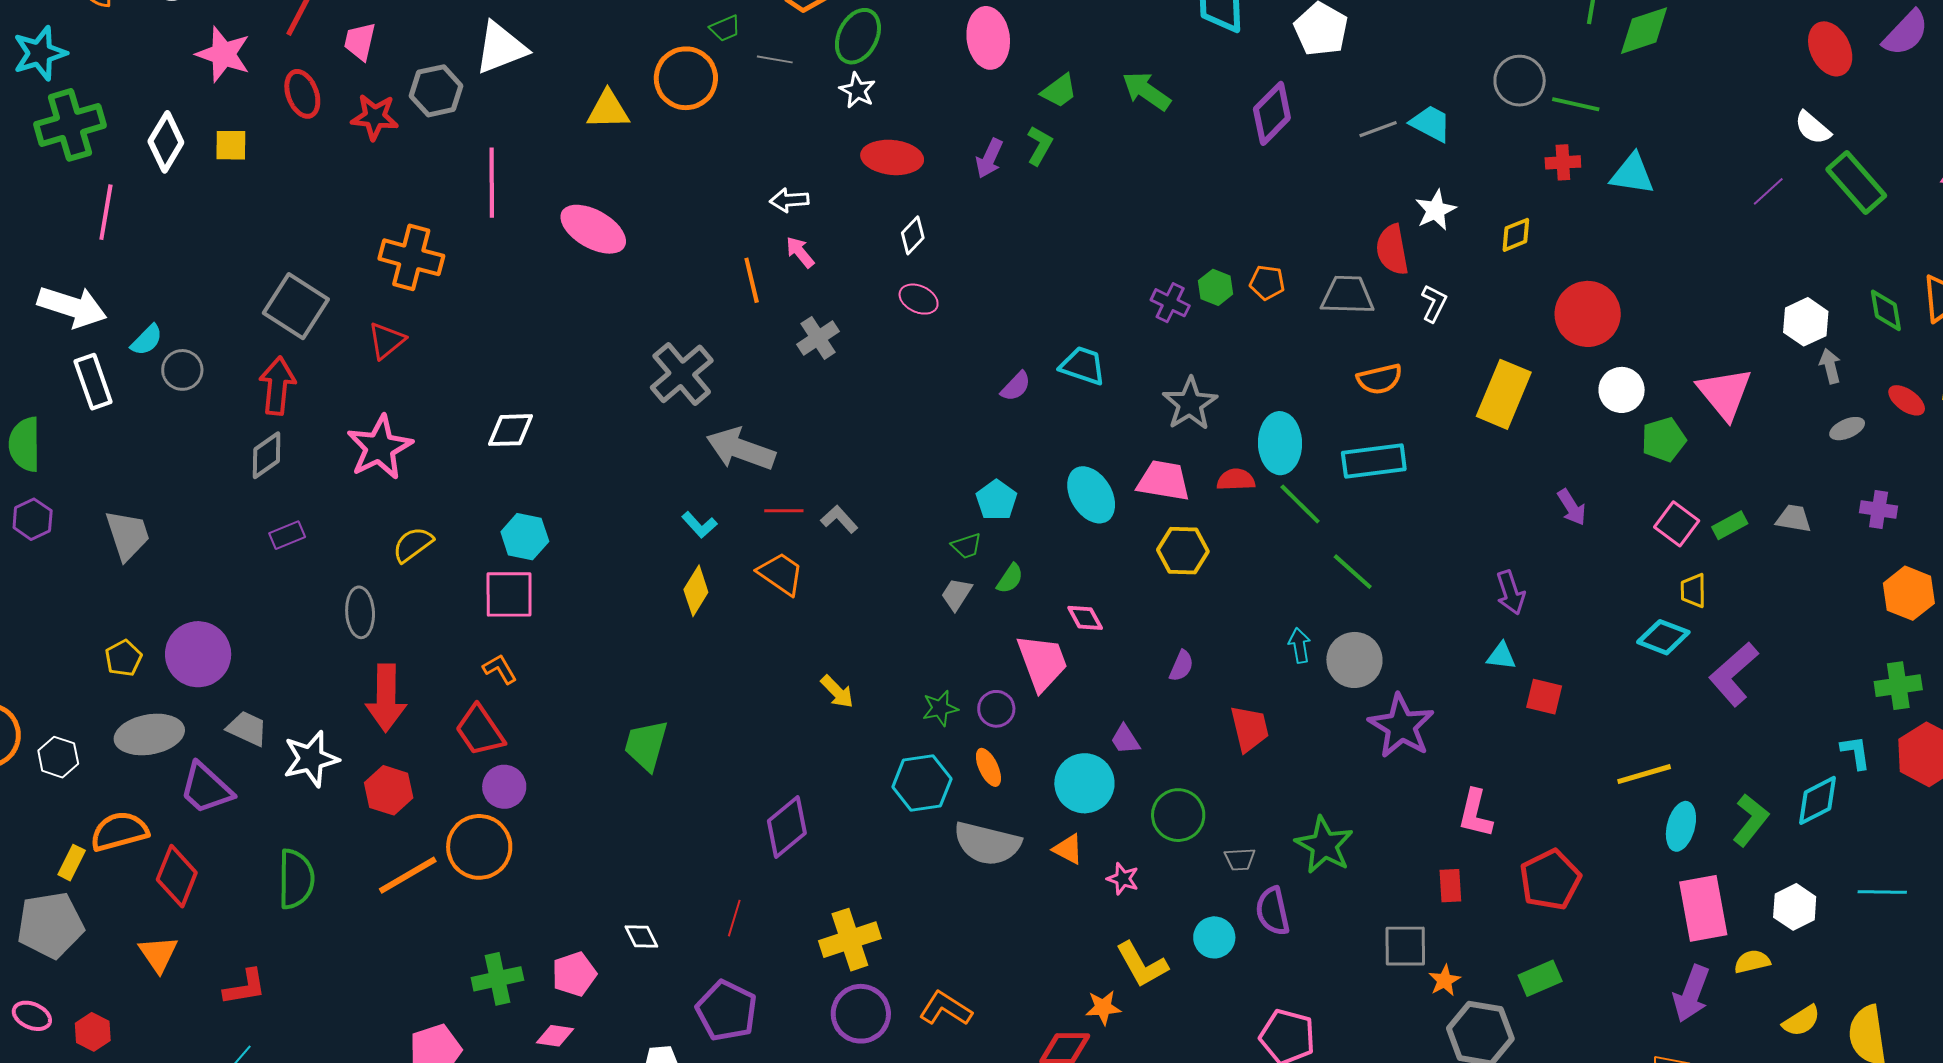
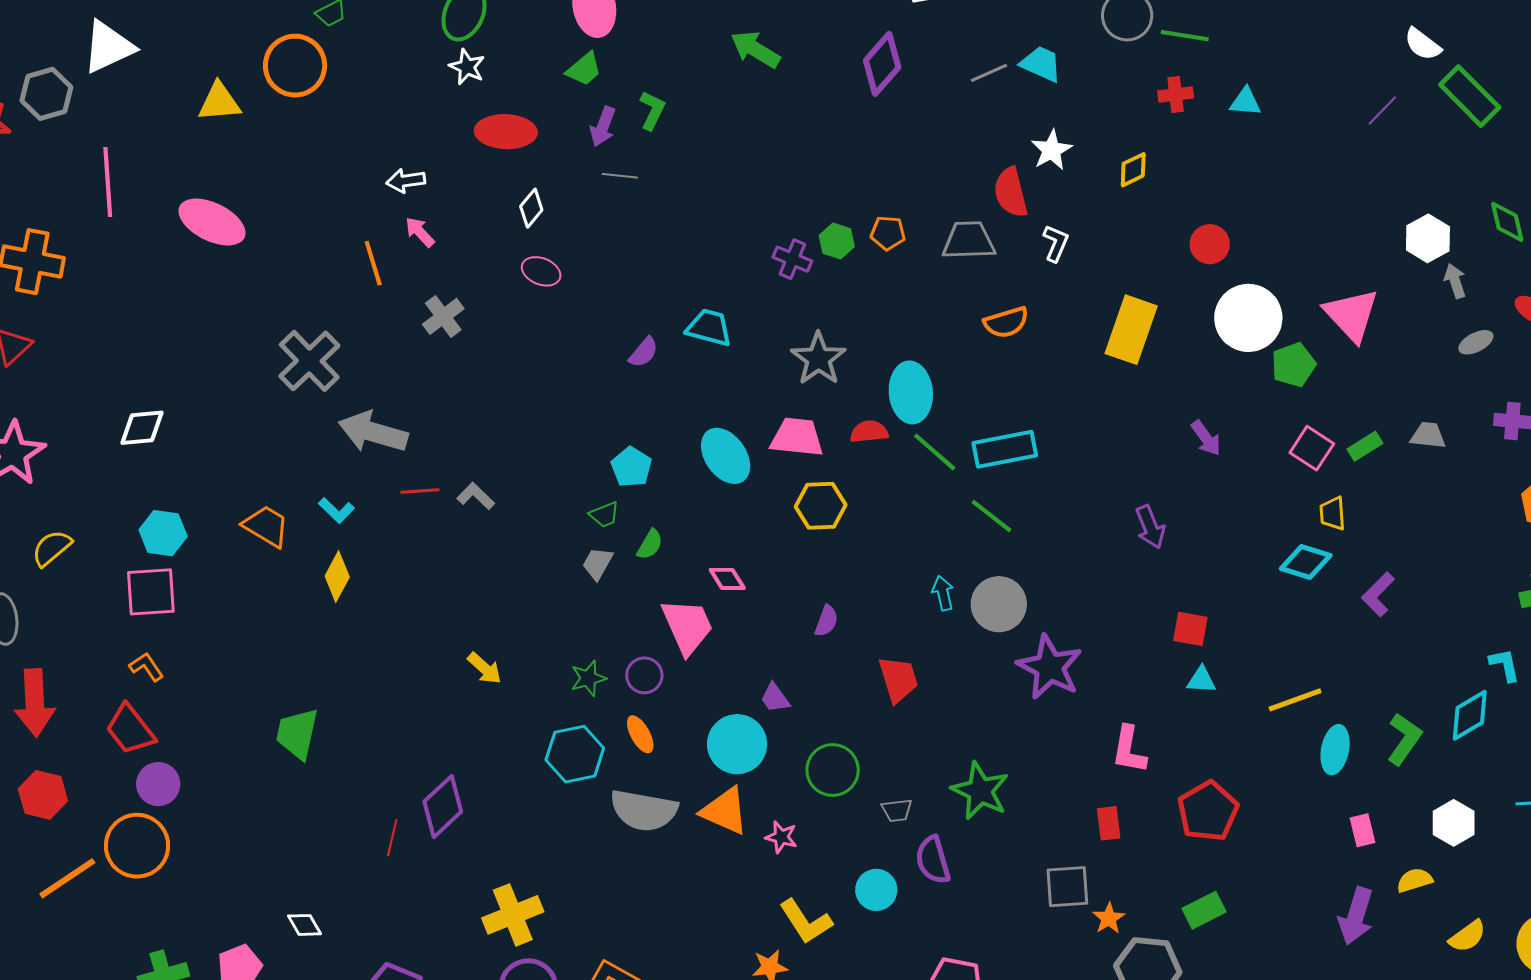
gray line: (775, 59) -> (620, 176), moved
green trapezoid: (1059, 91) -> (584, 69), moved
cyan triangle: (1632, 174) -> (1245, 102), size x0.7
red circle: (1588, 314) -> (1210, 244), size x0.6
white circle: (1622, 390) -> (1248, 318), size x1.5
cyan rectangle: (1374, 461) -> (1005, 449), moved
orange trapezoid: (781, 574) -> (266, 526), moved
cyan triangle: (1501, 656) -> (1201, 680), moved
purple L-shape: (1734, 674) -> (1378, 594), size x0.7
orange triangle: (1068, 849) -> (725, 811), size x1.6
pink rectangle: (1703, 908) -> (1363, 830), size x0.5
red line: (734, 918) -> (392, 838), moved

